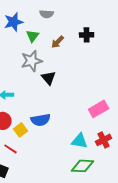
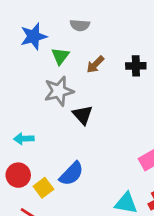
black cross: (87, 35) -> (136, 66), moved
blue semicircle: (41, 120) -> (71, 174), turned -36

